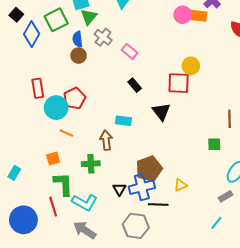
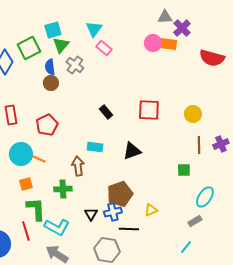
pink rectangle: (130, 51) -> (104, 48), moved
yellow circle: (191, 66) -> (193, 114), moved
cyan circle: (56, 108) -> (21, 154), moved
black triangle: (161, 112) -> (132, 151), moved, turned 48
blue cross: (142, 187) -> (113, 212), size x0.7

